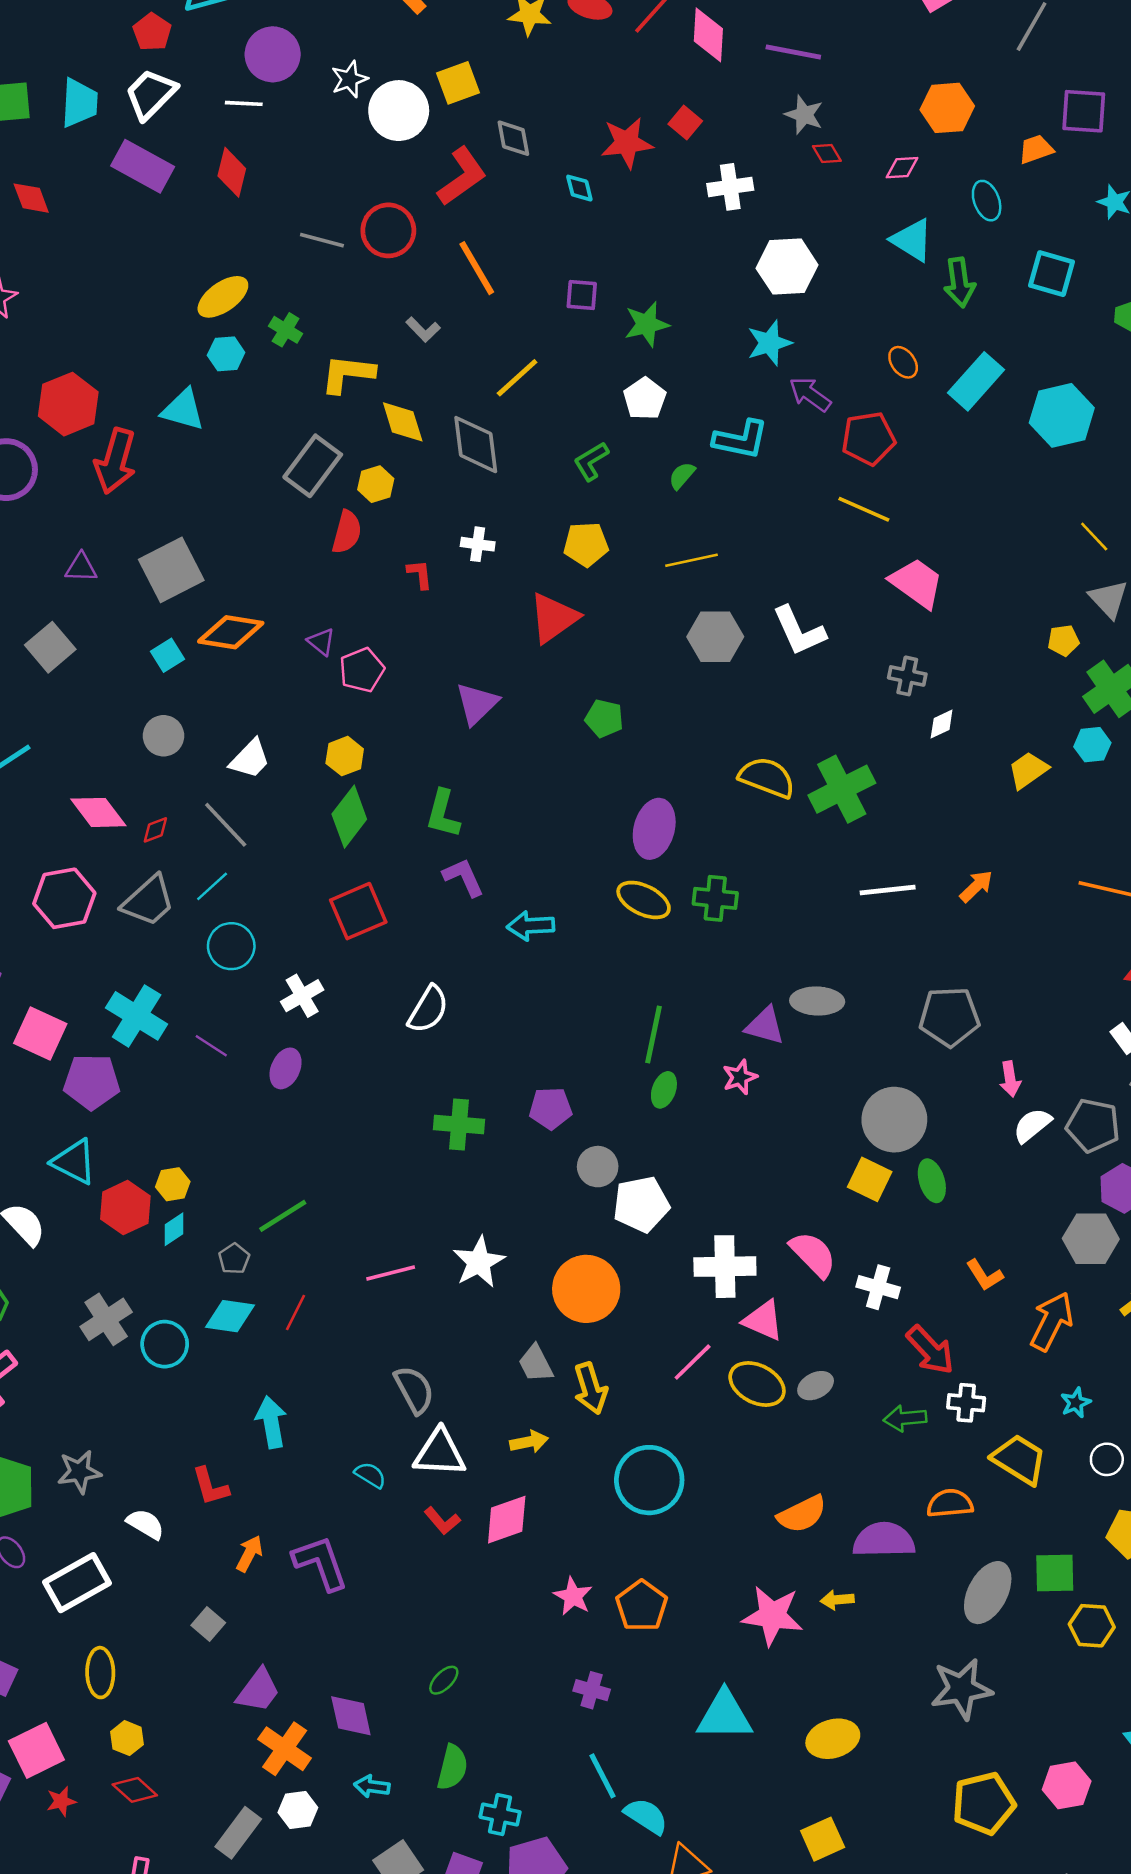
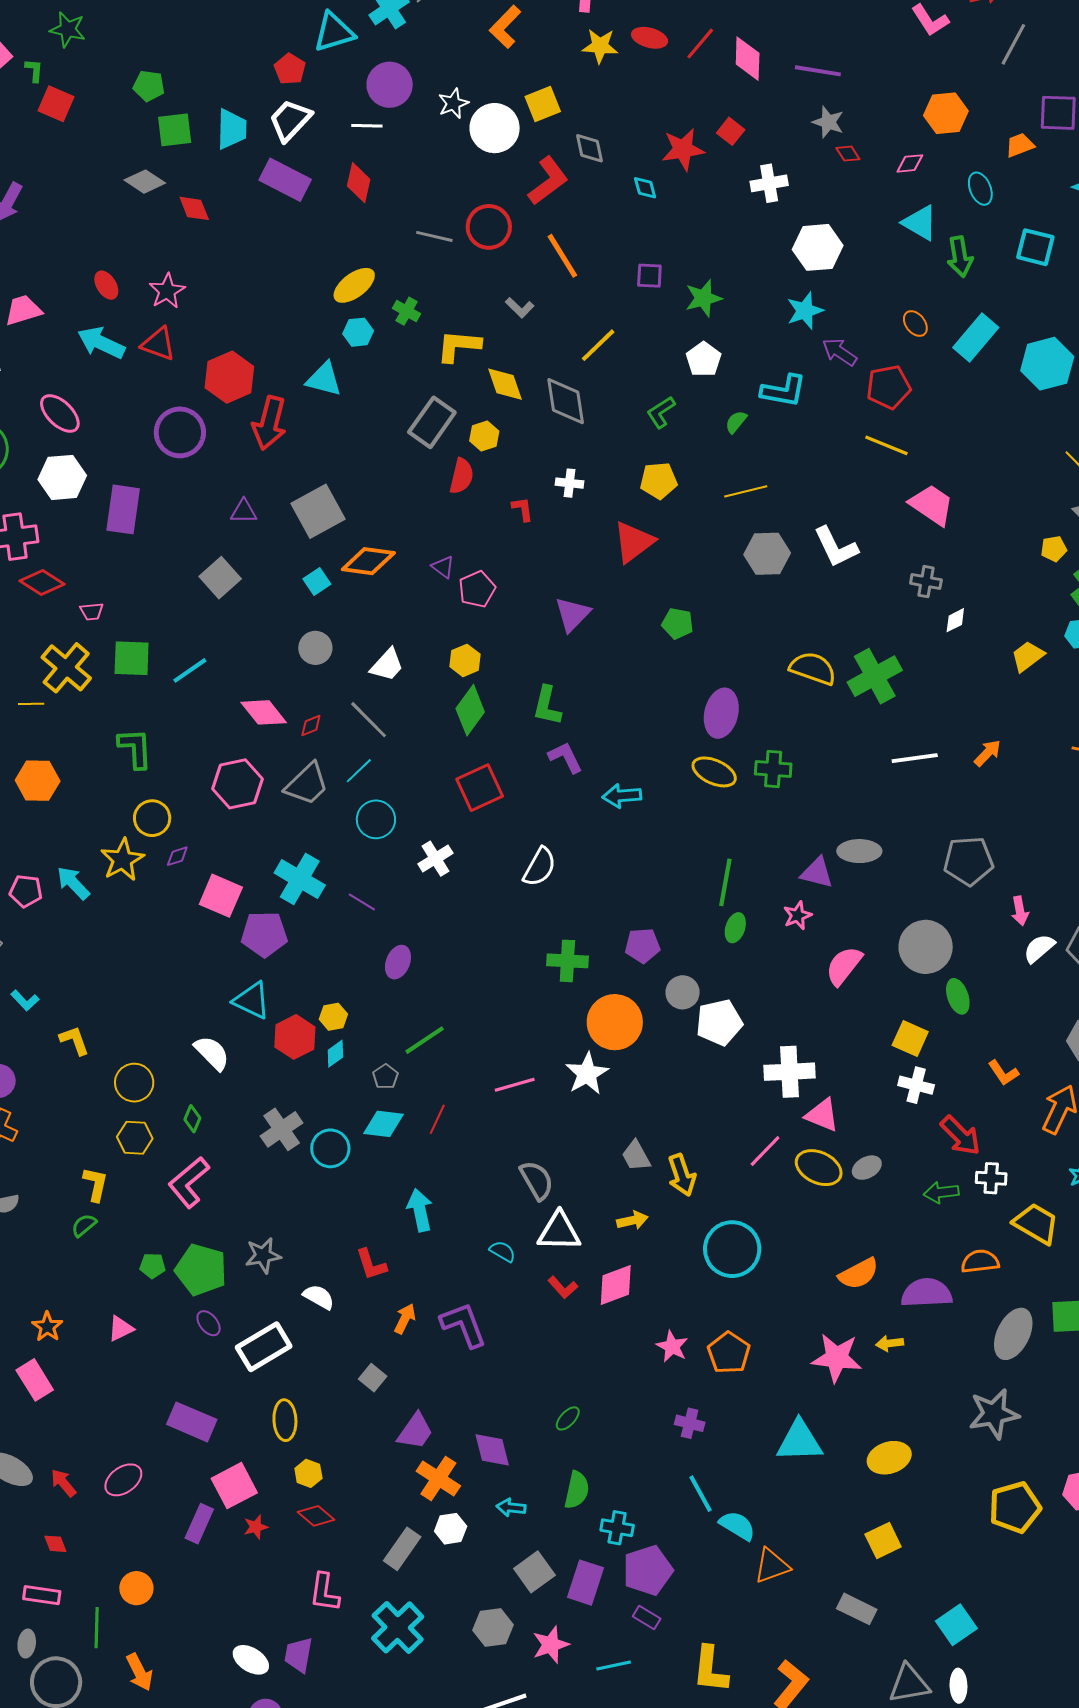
purple ellipse: (286, 1068) -> (398, 962), moved
yellow square: (870, 1179) -> (910, 1038), moved
pink semicircle: (813, 1254) -> (844, 966), moved, turned -96
orange circle: (586, 1289) -> (615, 1022), moved

